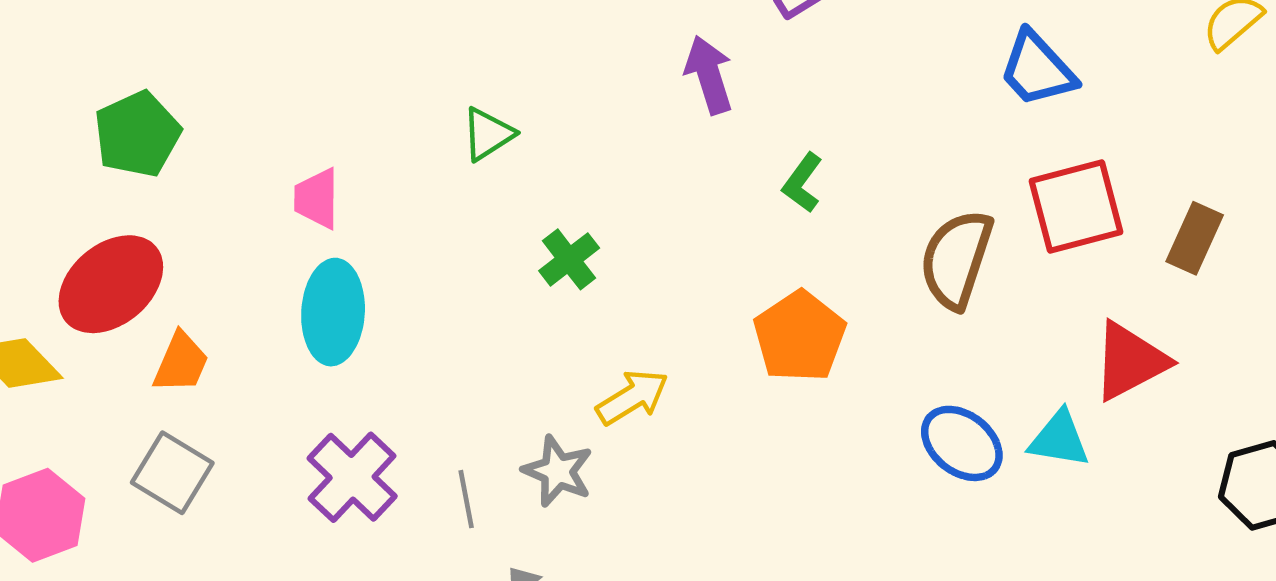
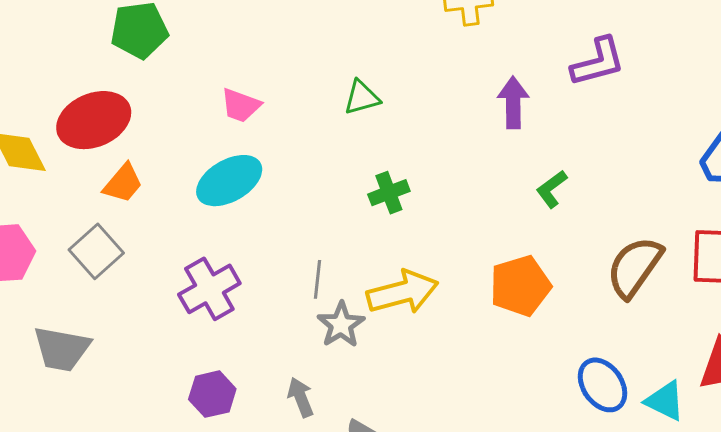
pink trapezoid: (317, 198) -> (241, 105), turned -87
cyan ellipse: (333, 312) -> (229, 181), turned 40
yellow arrow: (632, 397) -> (403, 292), size x1.4
gray line: (466, 499) -> (317, 279), moved

